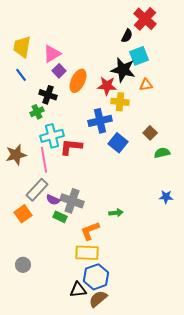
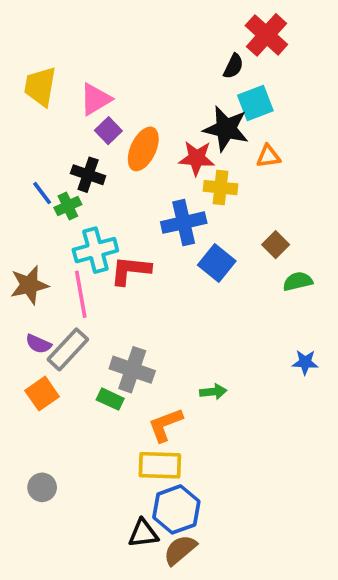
blue line: (21, 75) -> (42, 193), moved
purple semicircle: (53, 200) -> (38, 344), moved

